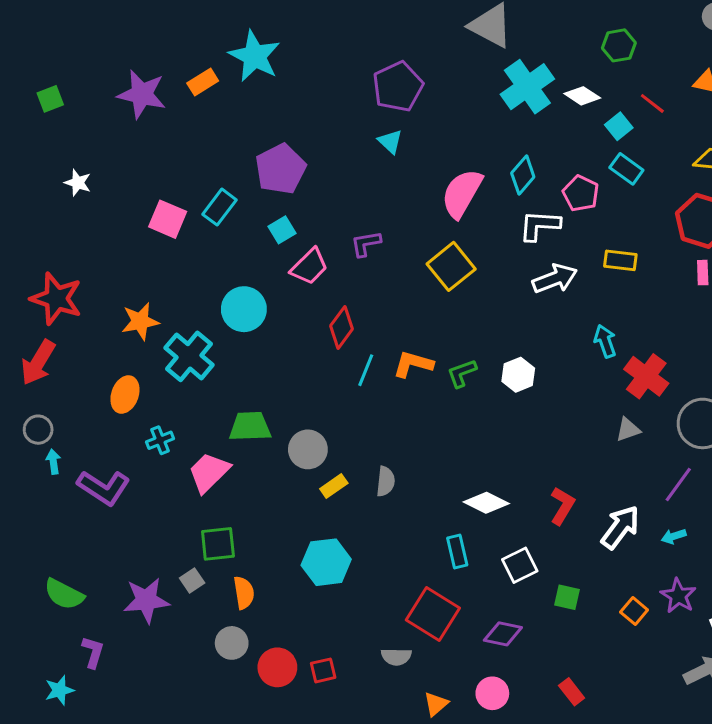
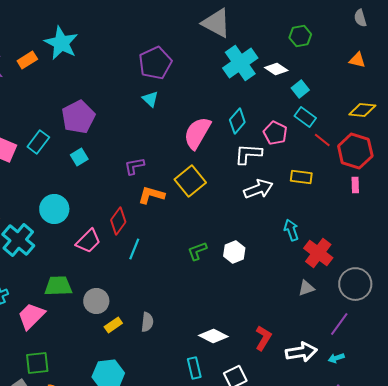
red line: (652, 103) -> (322, 140), moved
pink trapezoid: (309, 266) -> (88, 241), moved
orange L-shape: (413, 364) -> (151, 195), moved
white arrow: (620, 527) -> (301, 352), turned 44

